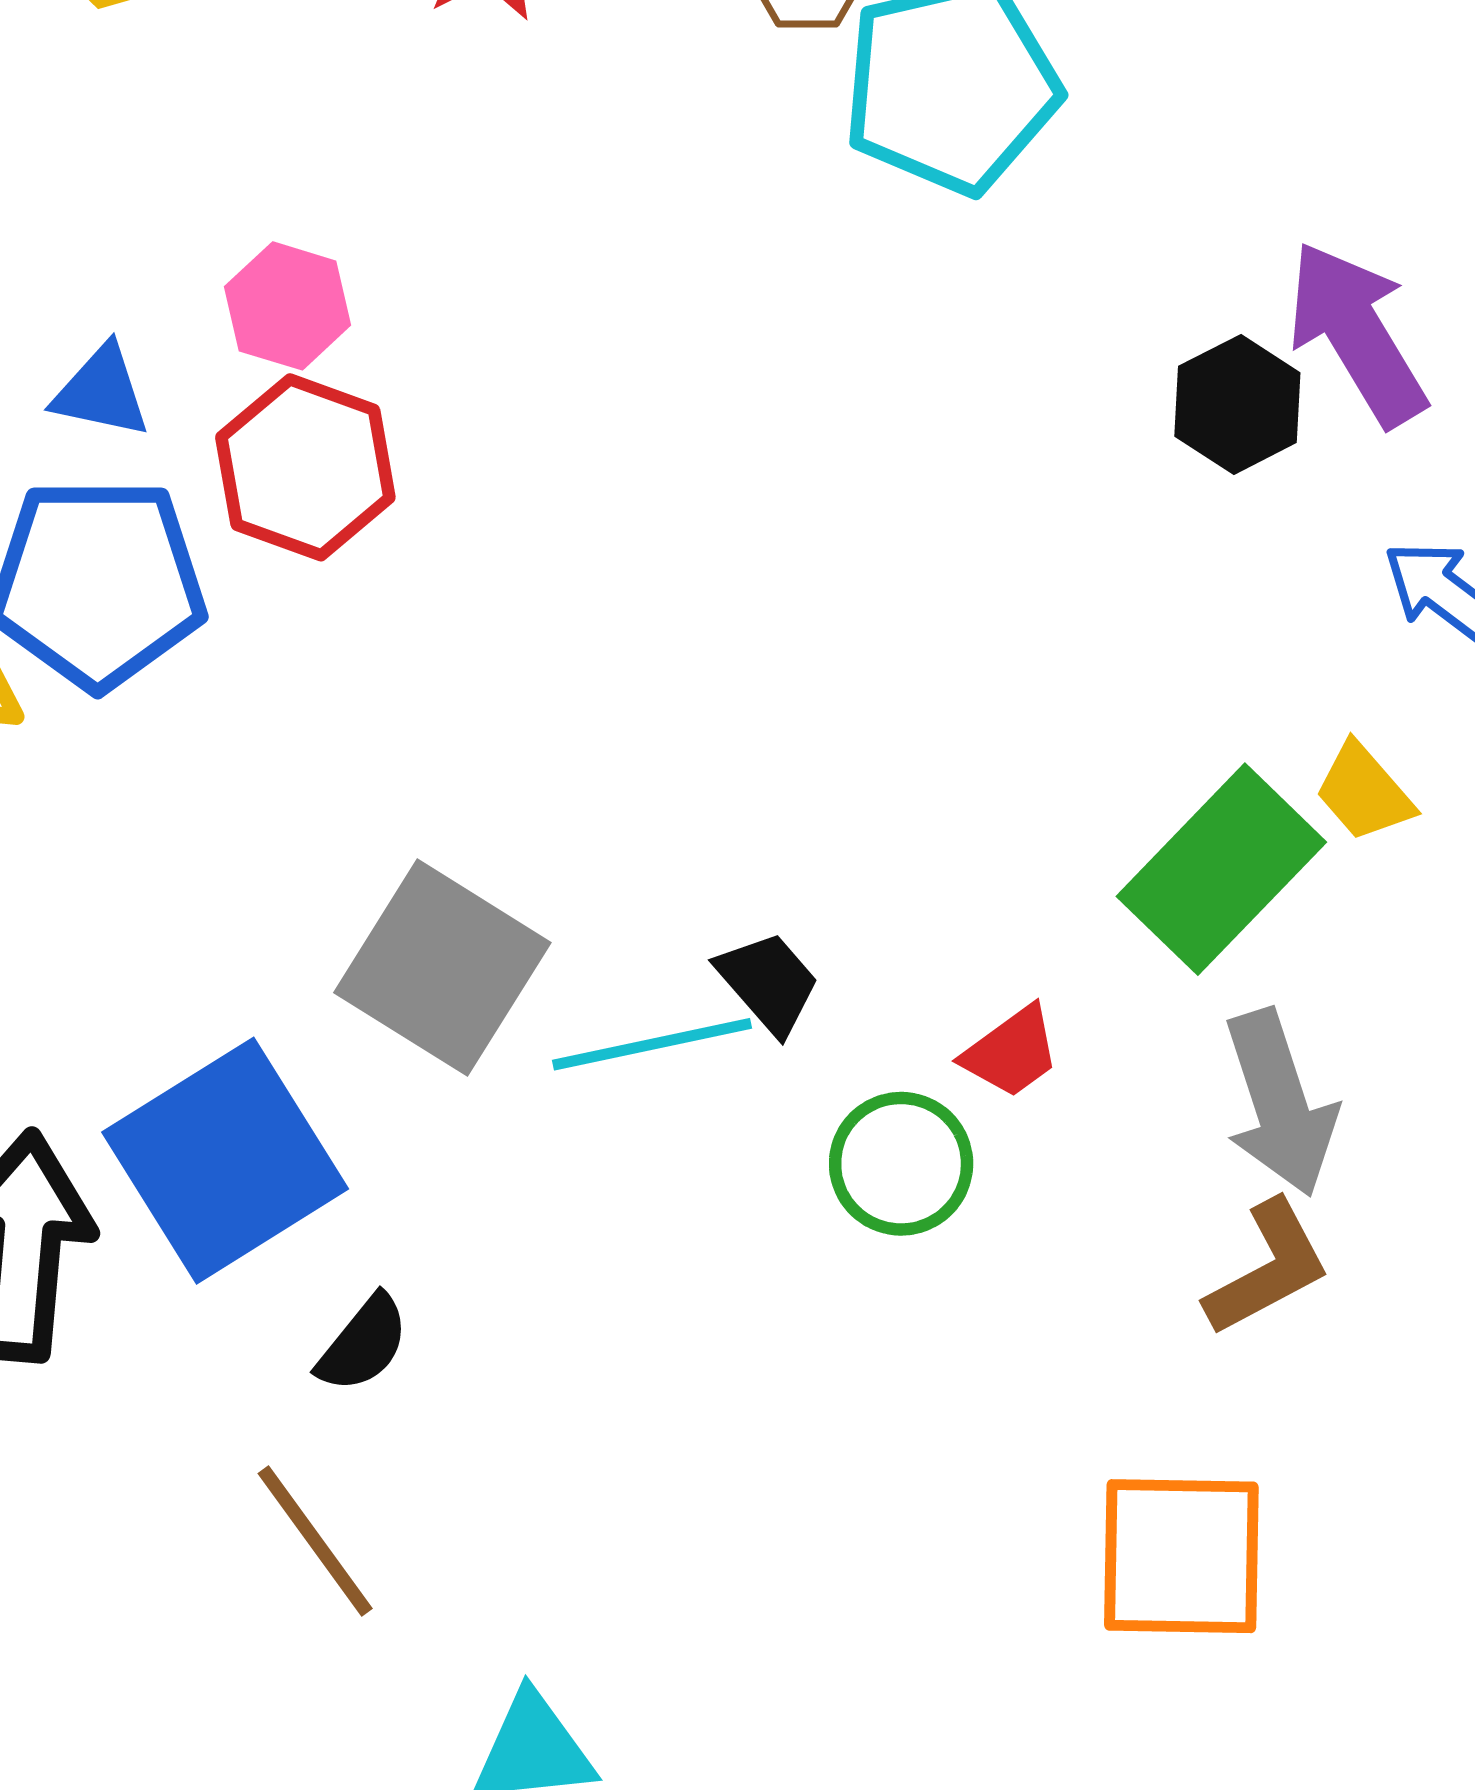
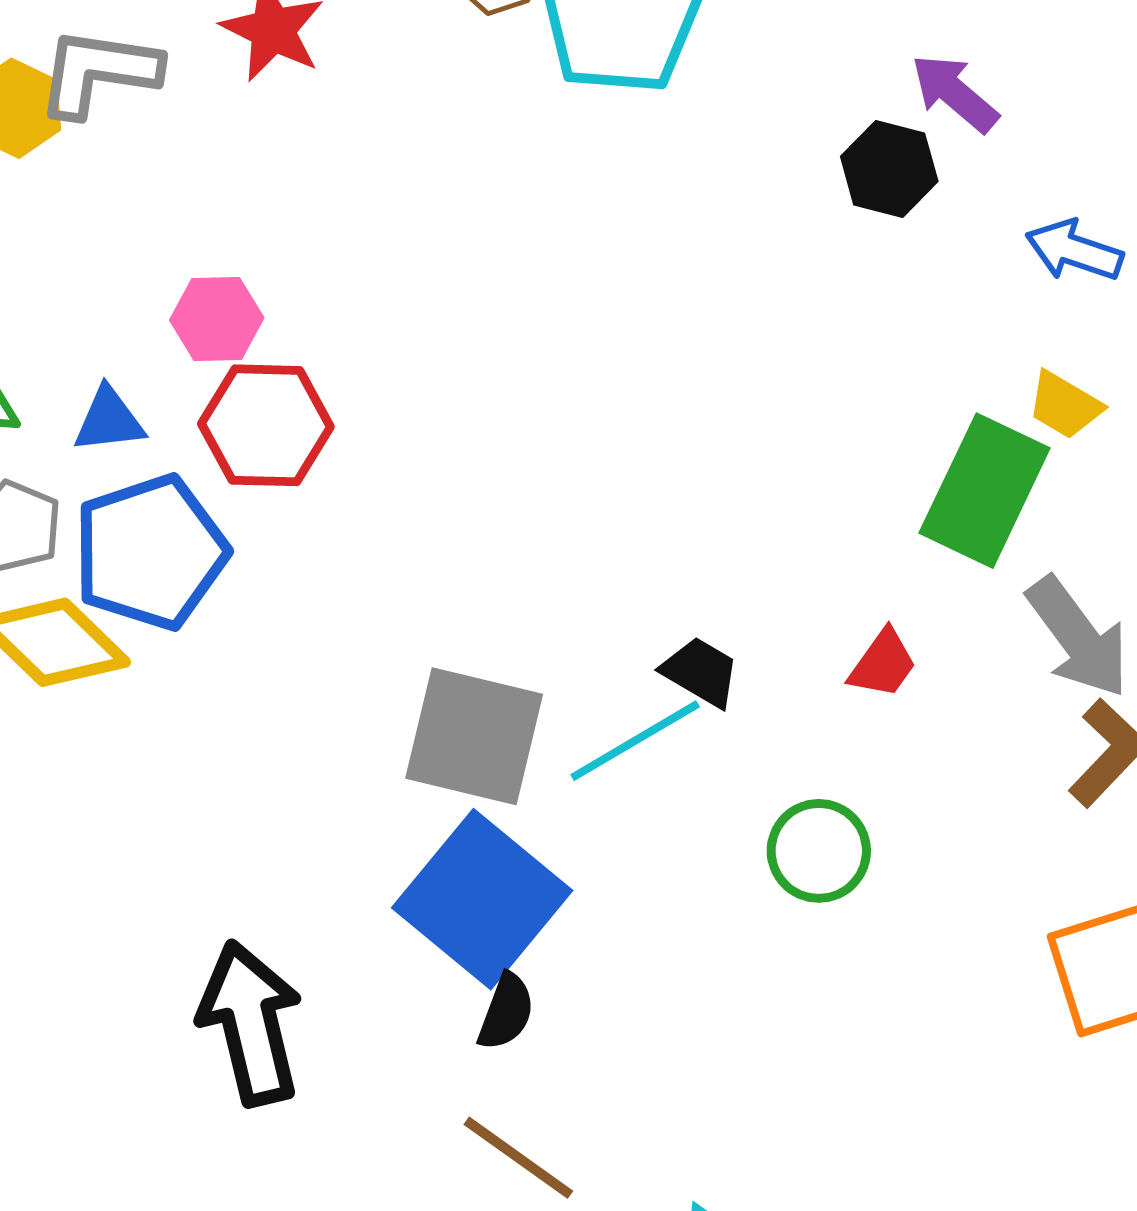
purple arrow: (1357, 334) -> (955, 93), size x0.7
blue square: (225, 1161) -> (482, 899), moved
green circle: (901, 1164) -> (819, 851), moved

